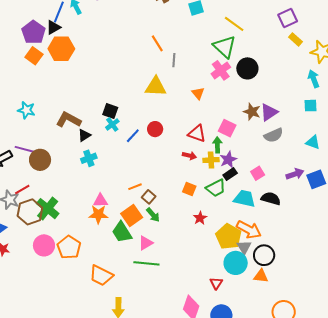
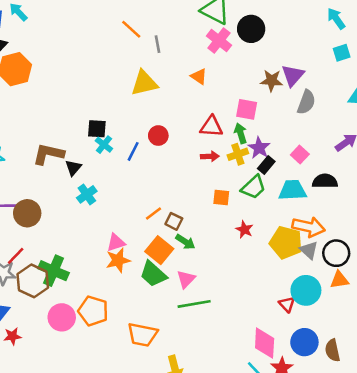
gray semicircle: (274, 135) -> (306, 102), turned -30
cyan circle: (236, 263) -> (306, 290), moved

